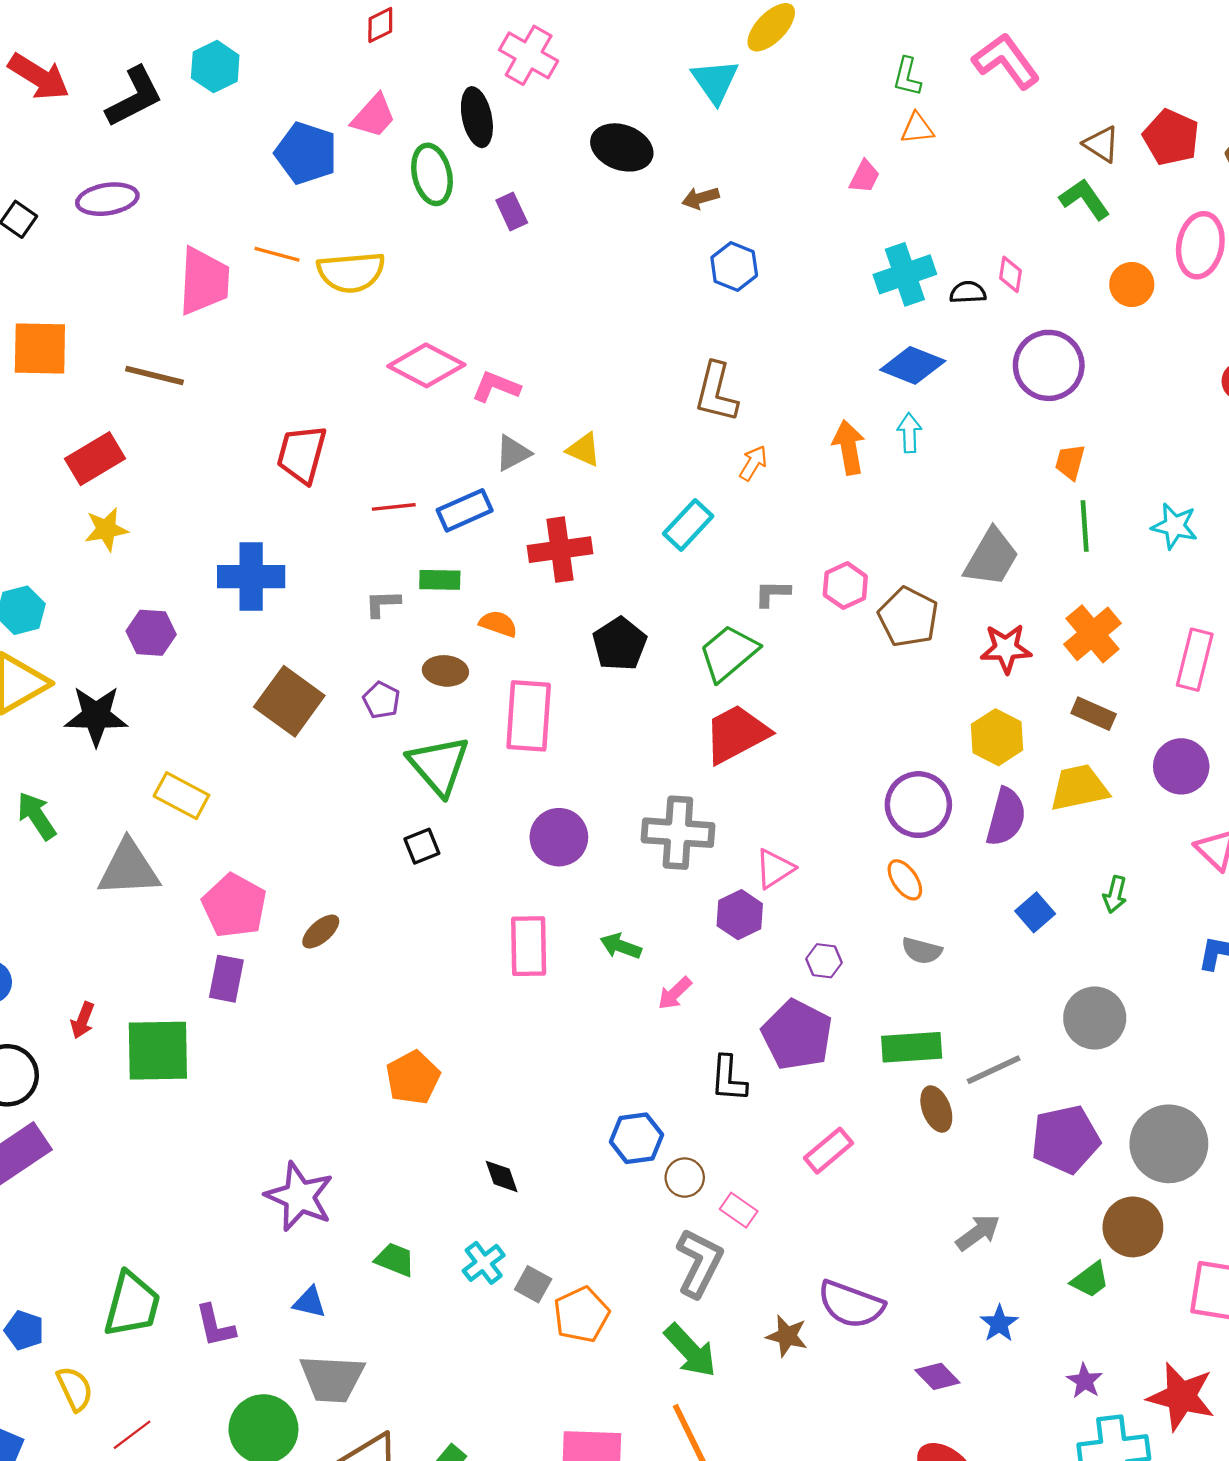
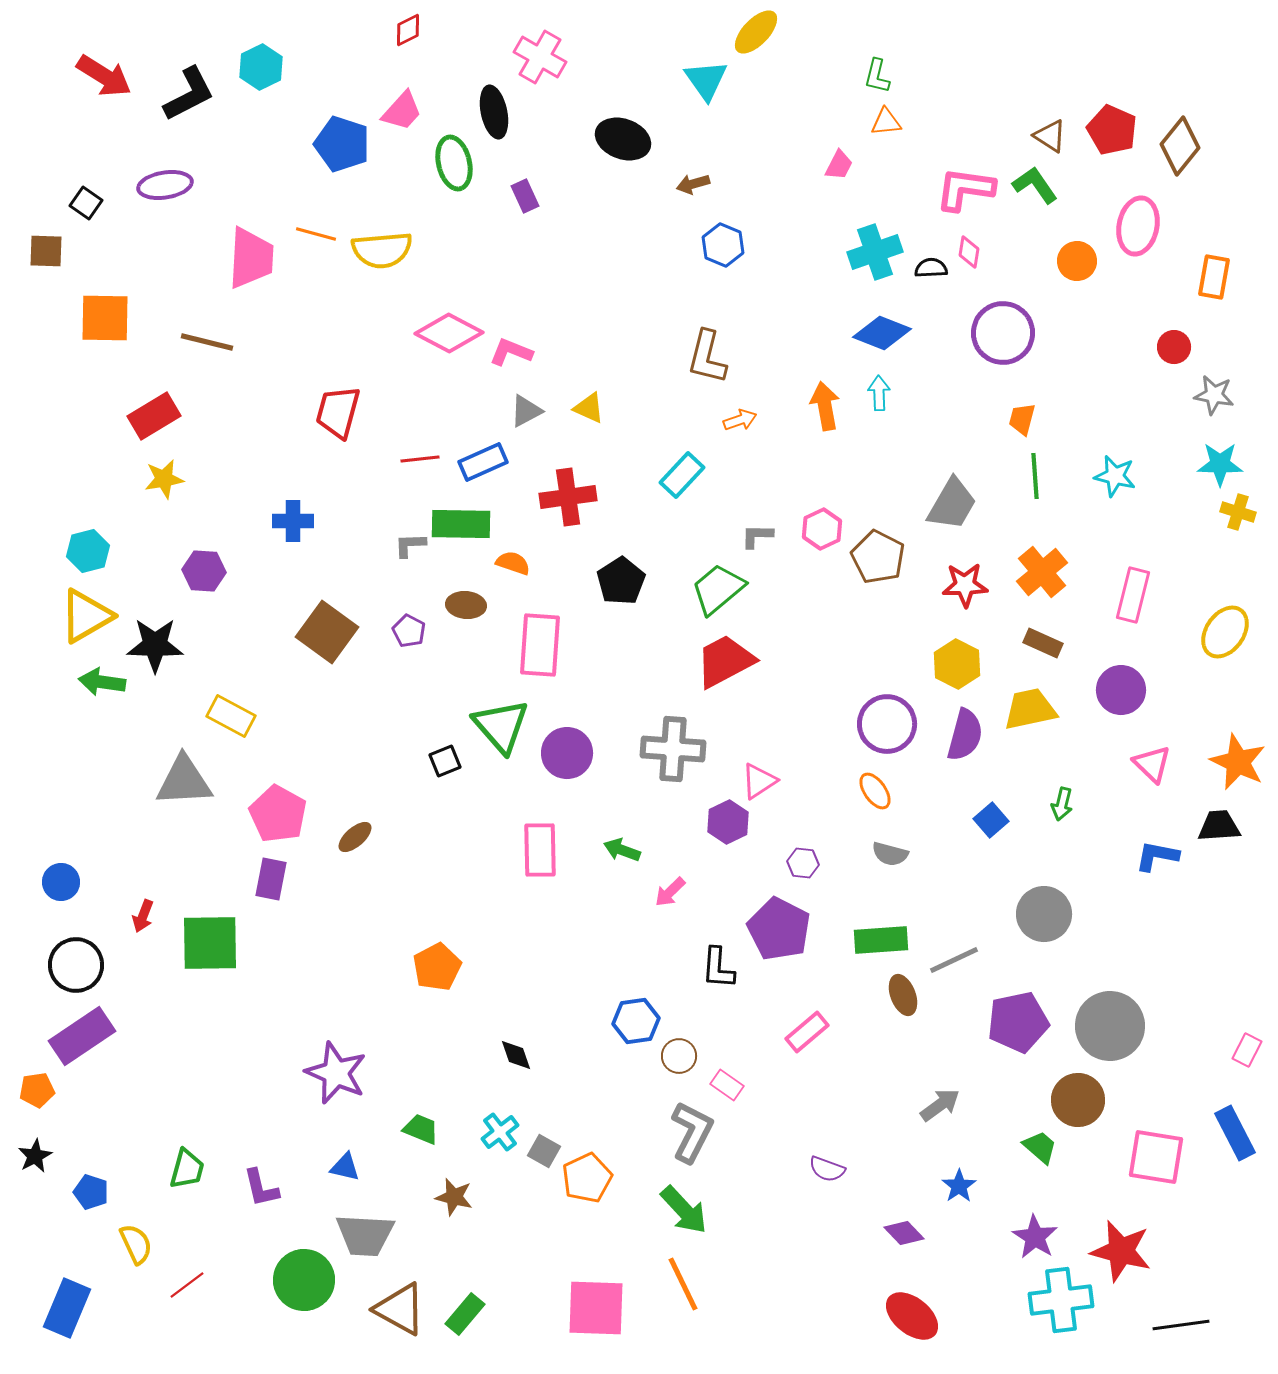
pink L-shape: (1006, 61) -> (965, 189), moved, turned -46
orange arrow: (753, 463) -> (740, 420), turned 40
blue cross: (251, 577) -> (293, 521), size x0.7
green rectangle: (440, 580) -> (461, 524), size x1.6
green triangle: (439, 765) -> (501, 726), moved
green arrow: (37, 816) -> (102, 682), moved, turned -48
green trapezoid: (1090, 1280) -> (1040, 1147), turned -102
green trapezoid: (132, 1304) -> (187, 1169), size x0.7
purple semicircle: (851, 1304) -> (827, 1169), size x0.6
brown star: (787, 1336) -> (454, 1197), moved
purple star: (1085, 1381) -> (1035, 1237), size x1.4

